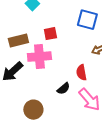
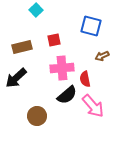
pink cross: (39, 57) -> (62, 68), moved
black semicircle: (63, 89) -> (67, 95), size x1.5

